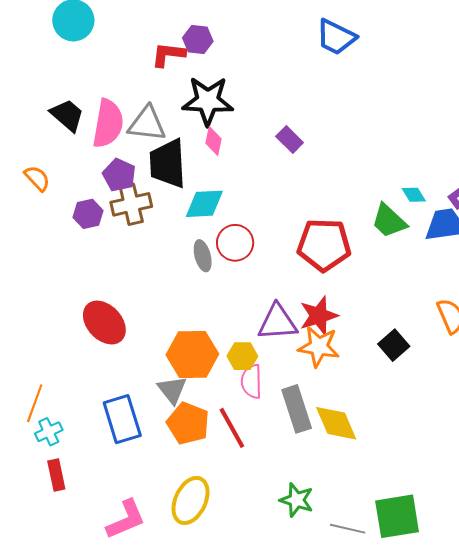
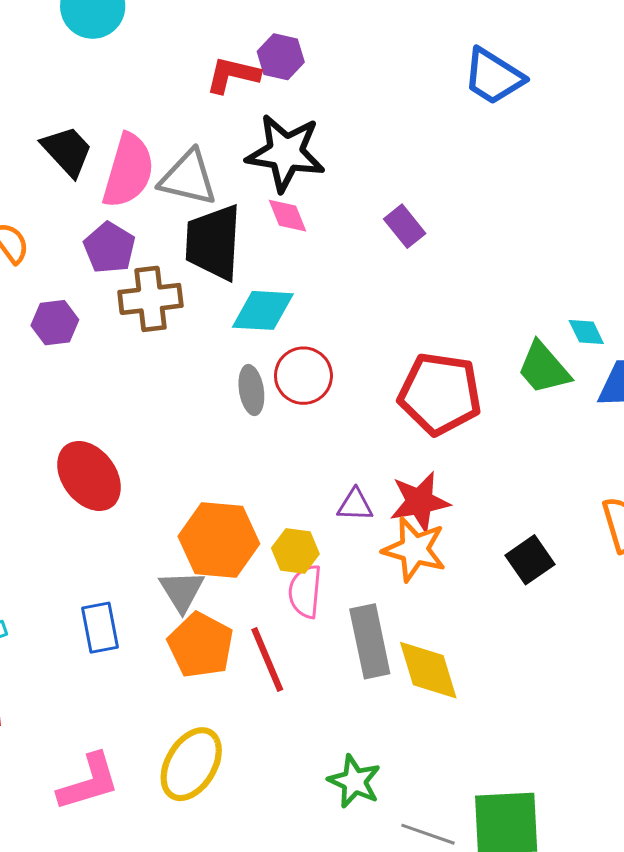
pink diamond: (213, 141) -> (287, 216), turned -40
purple pentagon: (119, 175) -> (109, 248), moved
purple hexagon: (88, 214) -> (55, 323), moved
purple triangle: (277, 322) -> (355, 505), size x0.6
blue rectangle: (122, 419) -> (100, 628), size x0.7

